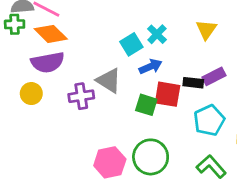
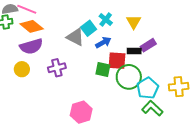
yellow triangle: (206, 30) -> (134, 22), moved
gray triangle: (109, 81) -> (75, 37), moved
cyan pentagon: (209, 120) -> (148, 88), moved
green circle: (151, 157) -> (129, 77), moved

